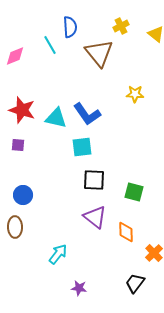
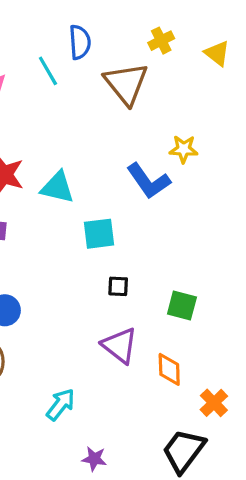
blue L-shape: (87, 114) -> (148, 181), moved
black square: (94, 180) -> (118, 286), size x0.6
black trapezoid: (135, 283) -> (184, 451), size x1.4

